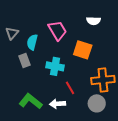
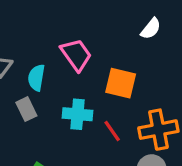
white semicircle: (93, 21) -> (151, 29), moved, turned -48
red line: (70, 88) -> (112, 131), moved

